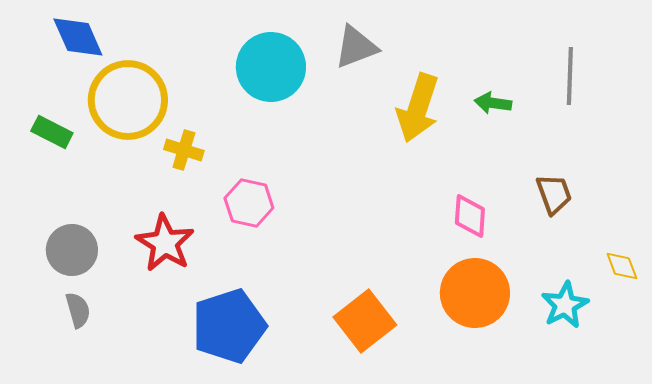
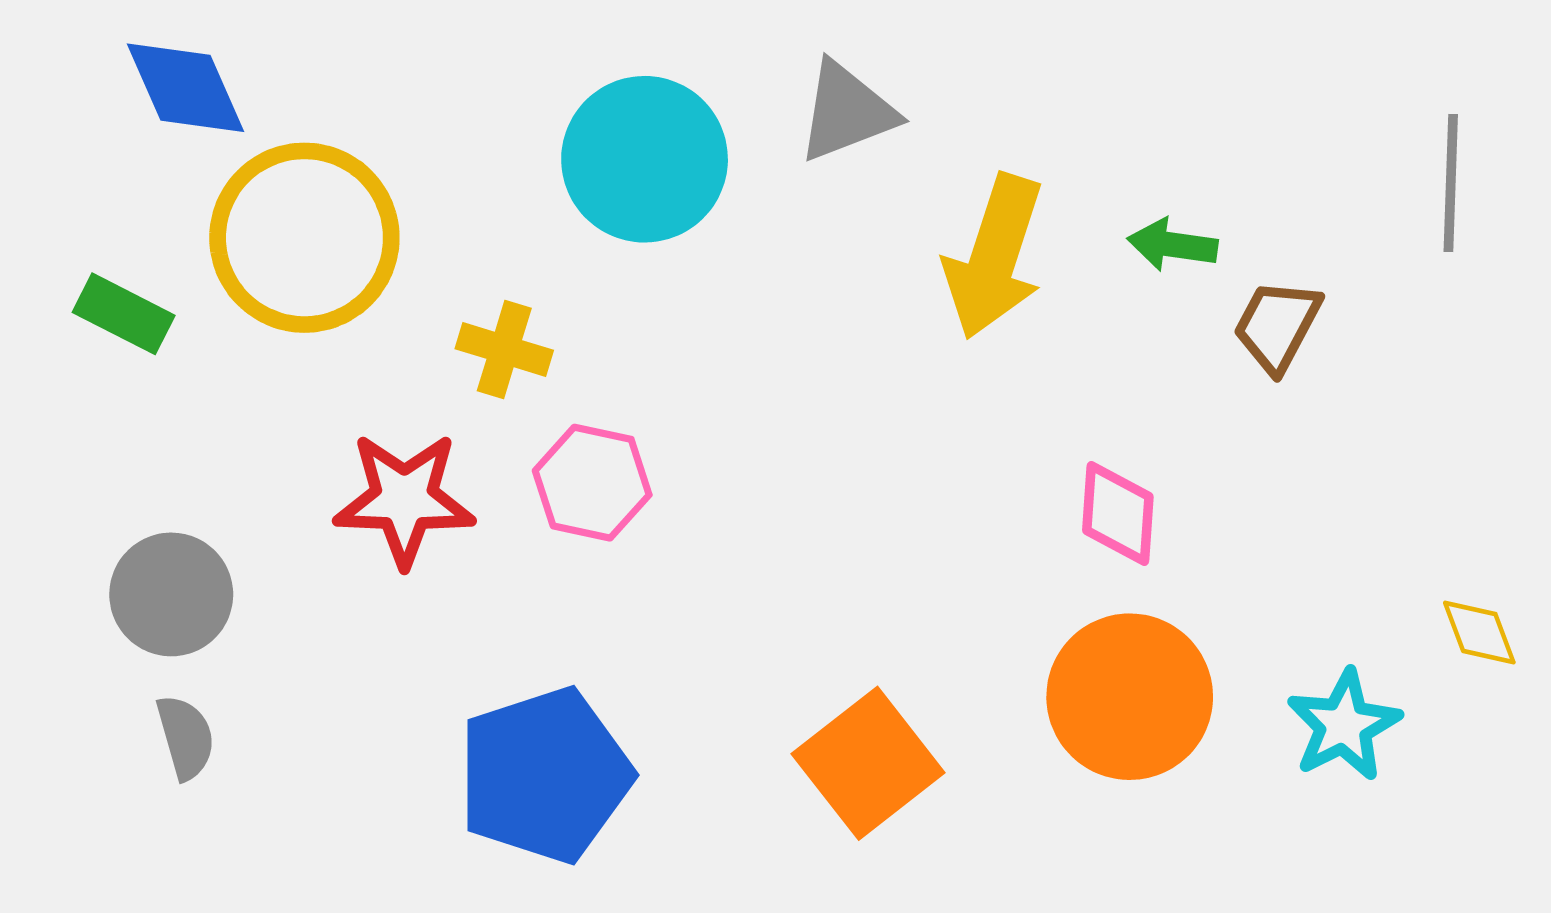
gray line: (570, 76) -> (1451, 183), moved
yellow cross: (184, 150) -> (504, 349), moved
brown trapezoid: (554, 194) -> (1277, 326), moved, turned -132
red star: (165, 243) -> (404, 499), moved, turned -30

